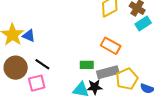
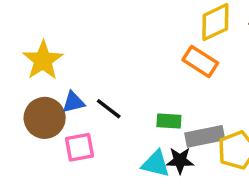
blue triangle: (29, 36) -> (73, 102), moved, turned -40
orange rectangle: (111, 46) -> (200, 61), moved
black line: (42, 64) -> (109, 109), moved

